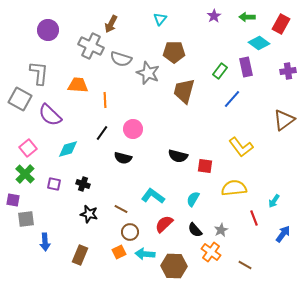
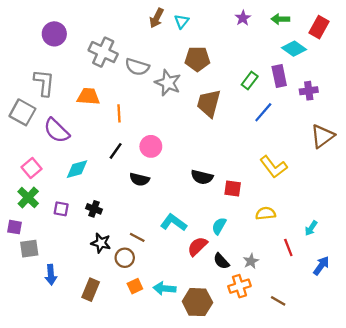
brown arrow: (111, 24) -> (157, 18), moved
purple cross: (288, 71) -> (309, 91), moved
yellow semicircle: (234, 188) -> (266, 213), size x0.7
red semicircle: (164, 224) -> (197, 246), moved
brown circle: (130, 232) -> (125, 258), moved
orange cross: (211, 252) -> (239, 286), turned 36

